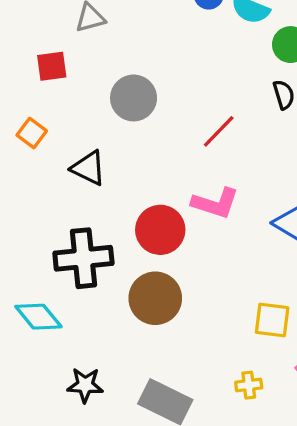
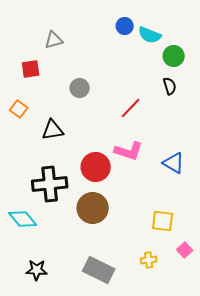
gray circle: (134, 98) -> (80, 88), size x0.7
black triangle: (88, 168) -> (53, 130), turned -35
black star: (85, 385) -> (37, 270), moved

